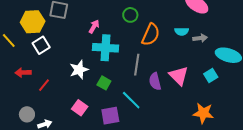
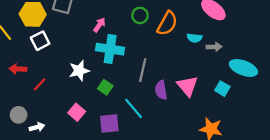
orange semicircle: (151, 35) -> (167, 23), moved
cyan square: (211, 75) -> (222, 89), turned -32

